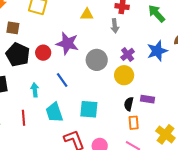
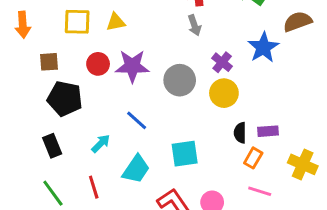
yellow triangle: (87, 14) -> (116, 22), moved
red circle: (43, 53) -> (98, 64), moved
cyan arrow: (35, 90) -> (101, 143), turned 64
purple rectangle: (147, 99) -> (268, 131), moved
cyan trapezoid: (54, 112) -> (136, 169), turned -115
orange rectangle: (134, 123) -> (253, 158), turned 48

